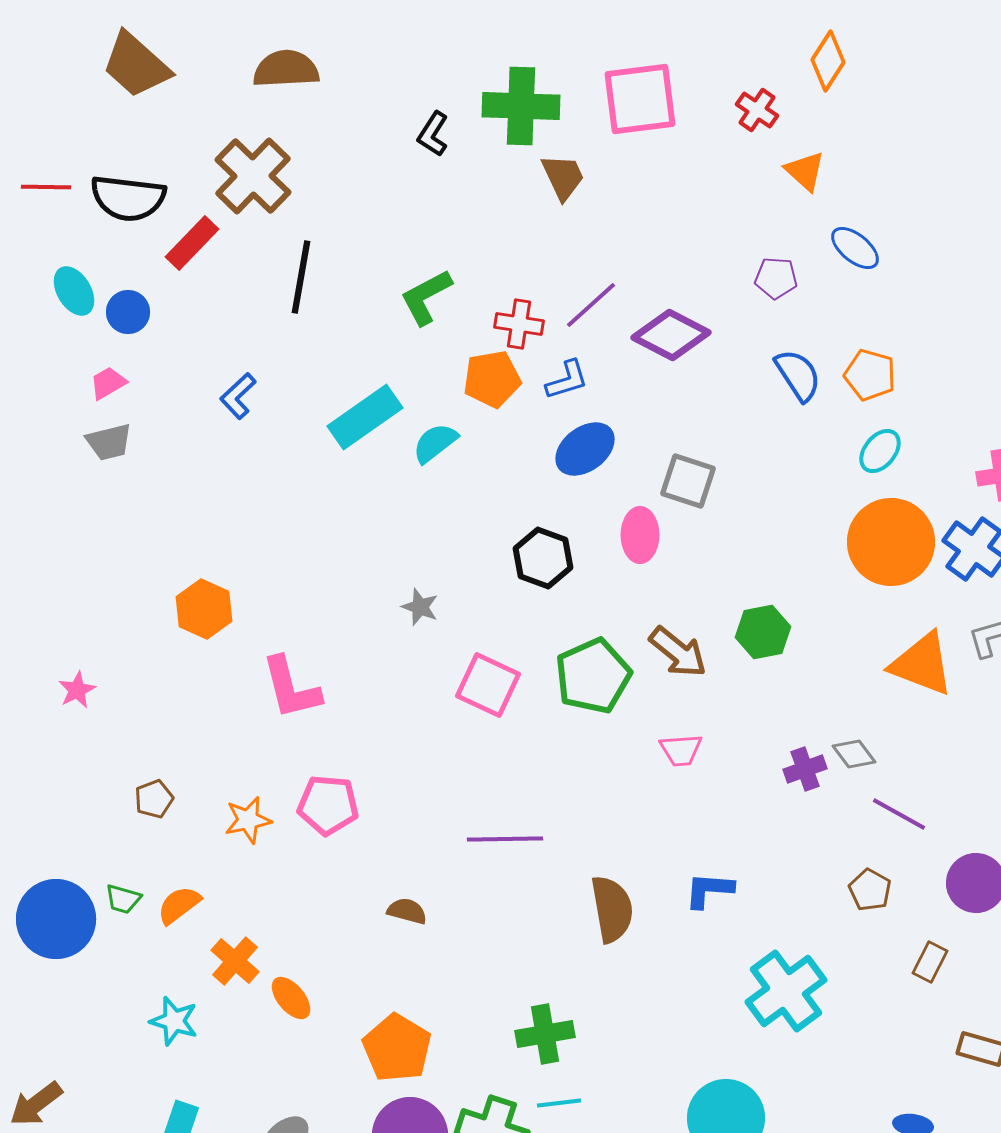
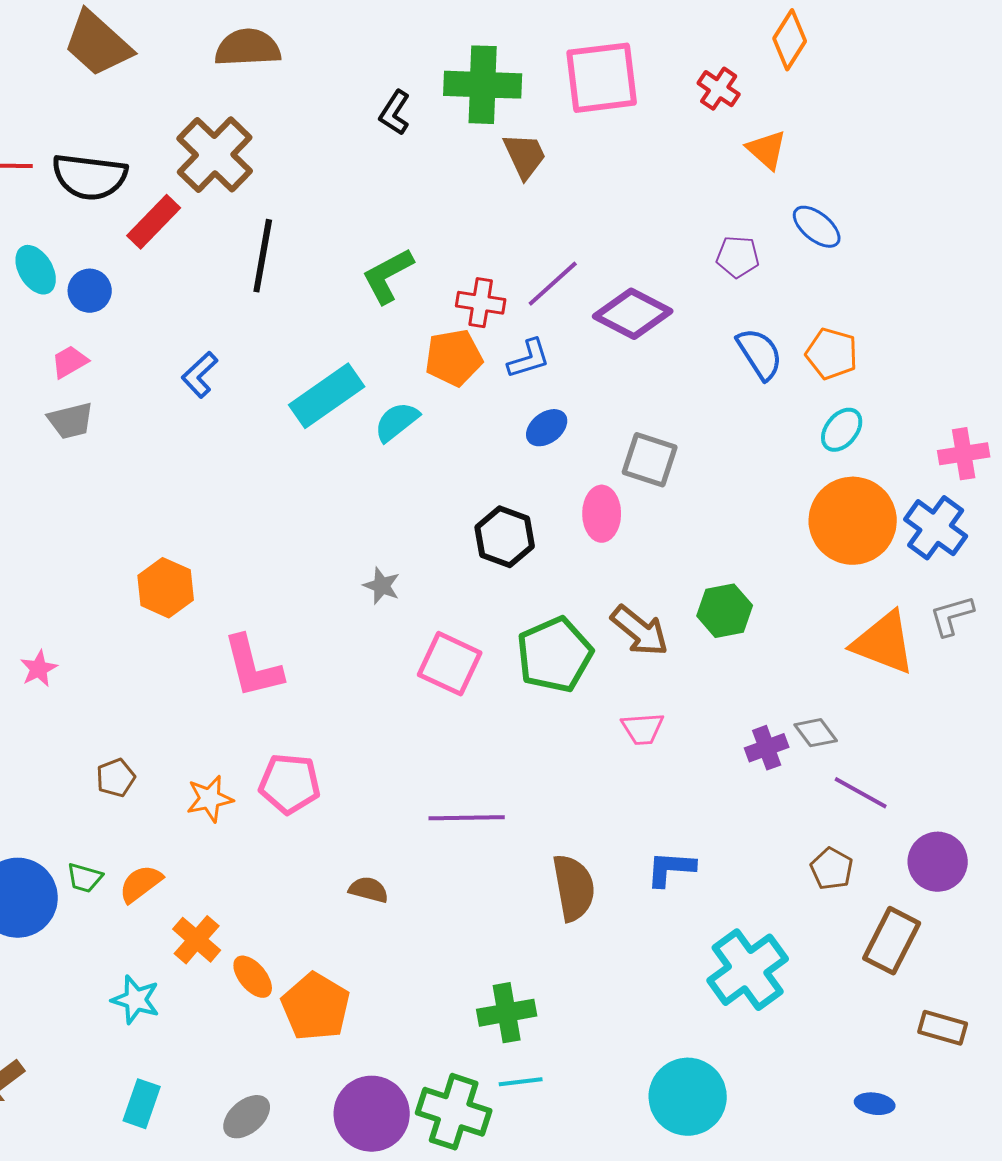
blue ellipse: (585, 449) -> (547, 428), size x0.7
brown rectangle: (930, 962) -> (892, 941), size x1.6
orange pentagon: (397, 1048) -> (316, 1007), moved

